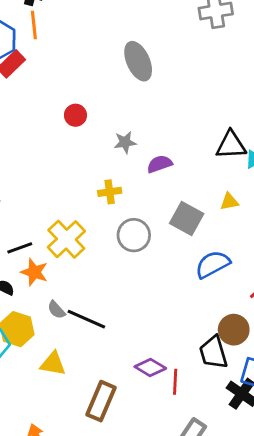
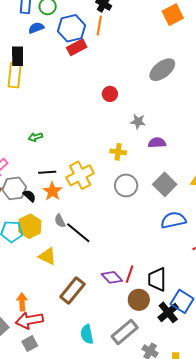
gray ellipse: (138, 61) -> (162, 70), turned 60
brown circle: (234, 330) -> (139, 300), moved
red line: (175, 382) -> (130, 274), moved

